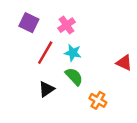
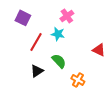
pink cross: (67, 25) -> (67, 16), moved
cyan star: (73, 53) -> (58, 34), moved

